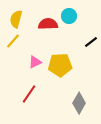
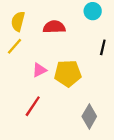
cyan circle: (69, 16) -> (93, 11), moved
black line: (91, 42) -> (103, 47), turned -40

